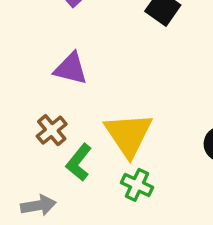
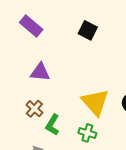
yellow triangle: (128, 135) -> (95, 102), moved

